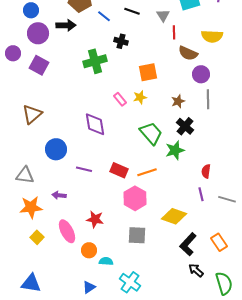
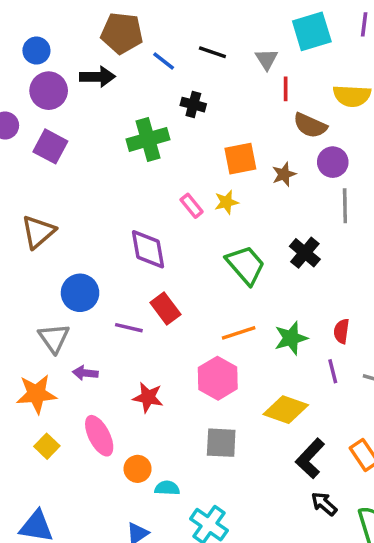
brown star: (178, 101) -> (284, 174), moved
green star: (175, 150) -> (291, 338), moved
red rectangle: (119, 170) -> (165, 309), moved, turned 30
gray triangle: (25, 175) -> (54, 338), moved, turned 48
red star: (95, 219) -> (148, 397), moved

